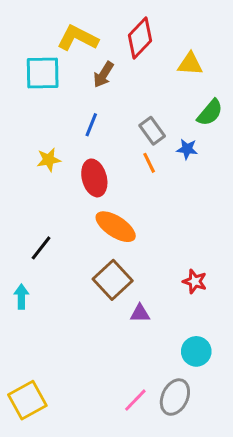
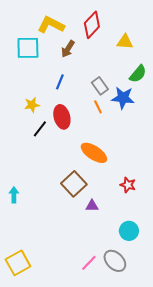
blue star: (187, 149) -> (123, 98), size x1.6
orange ellipse: (116, 227) -> (94, 153), moved
black line: (41, 248) -> (40, 129), moved
gray ellipse: (175, 397) -> (115, 261), turned -70

